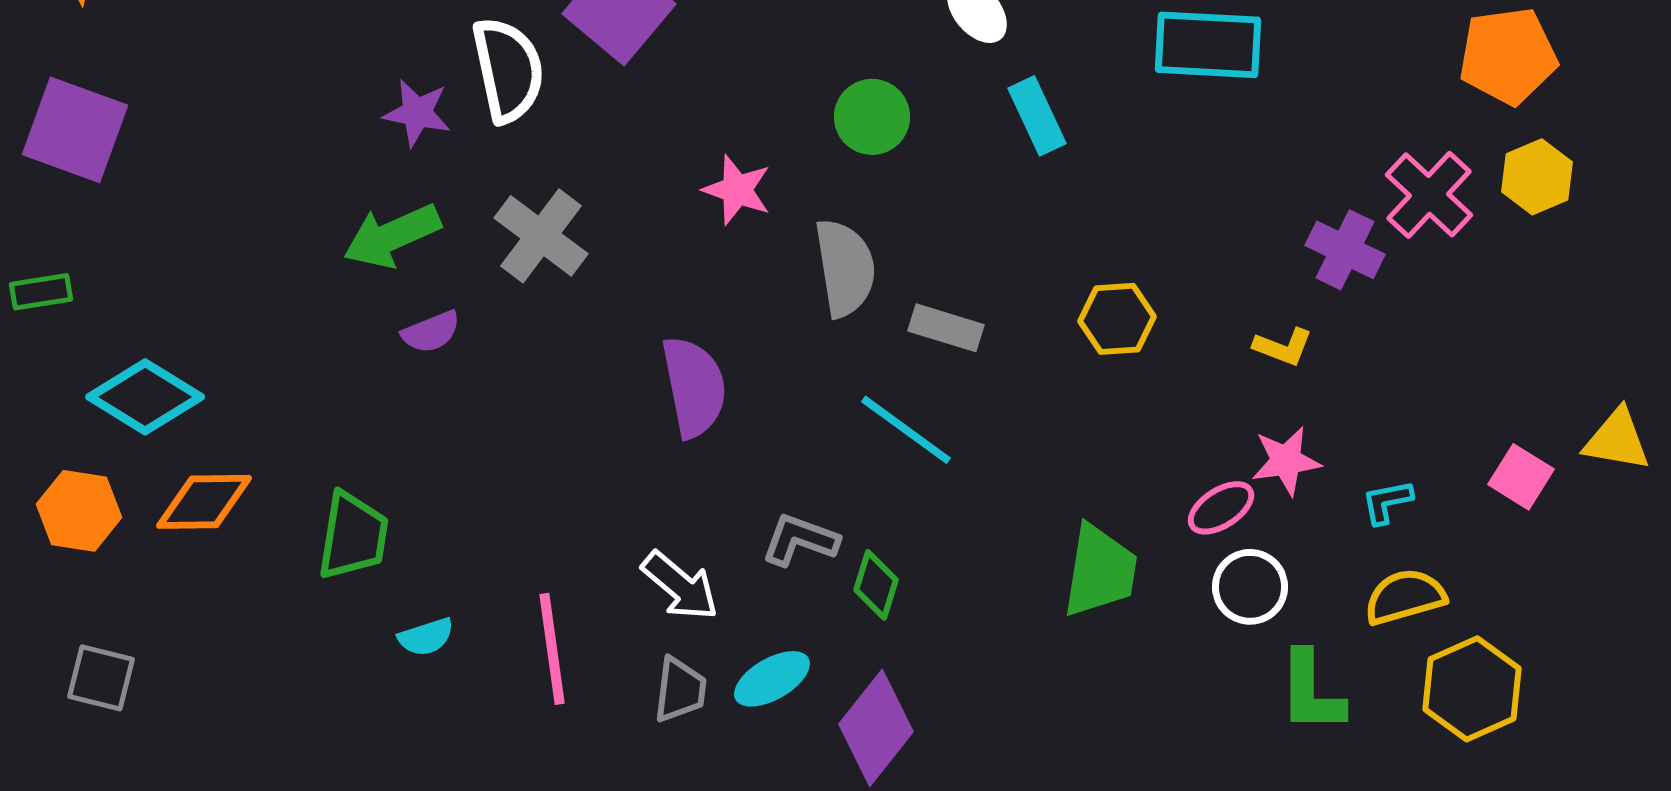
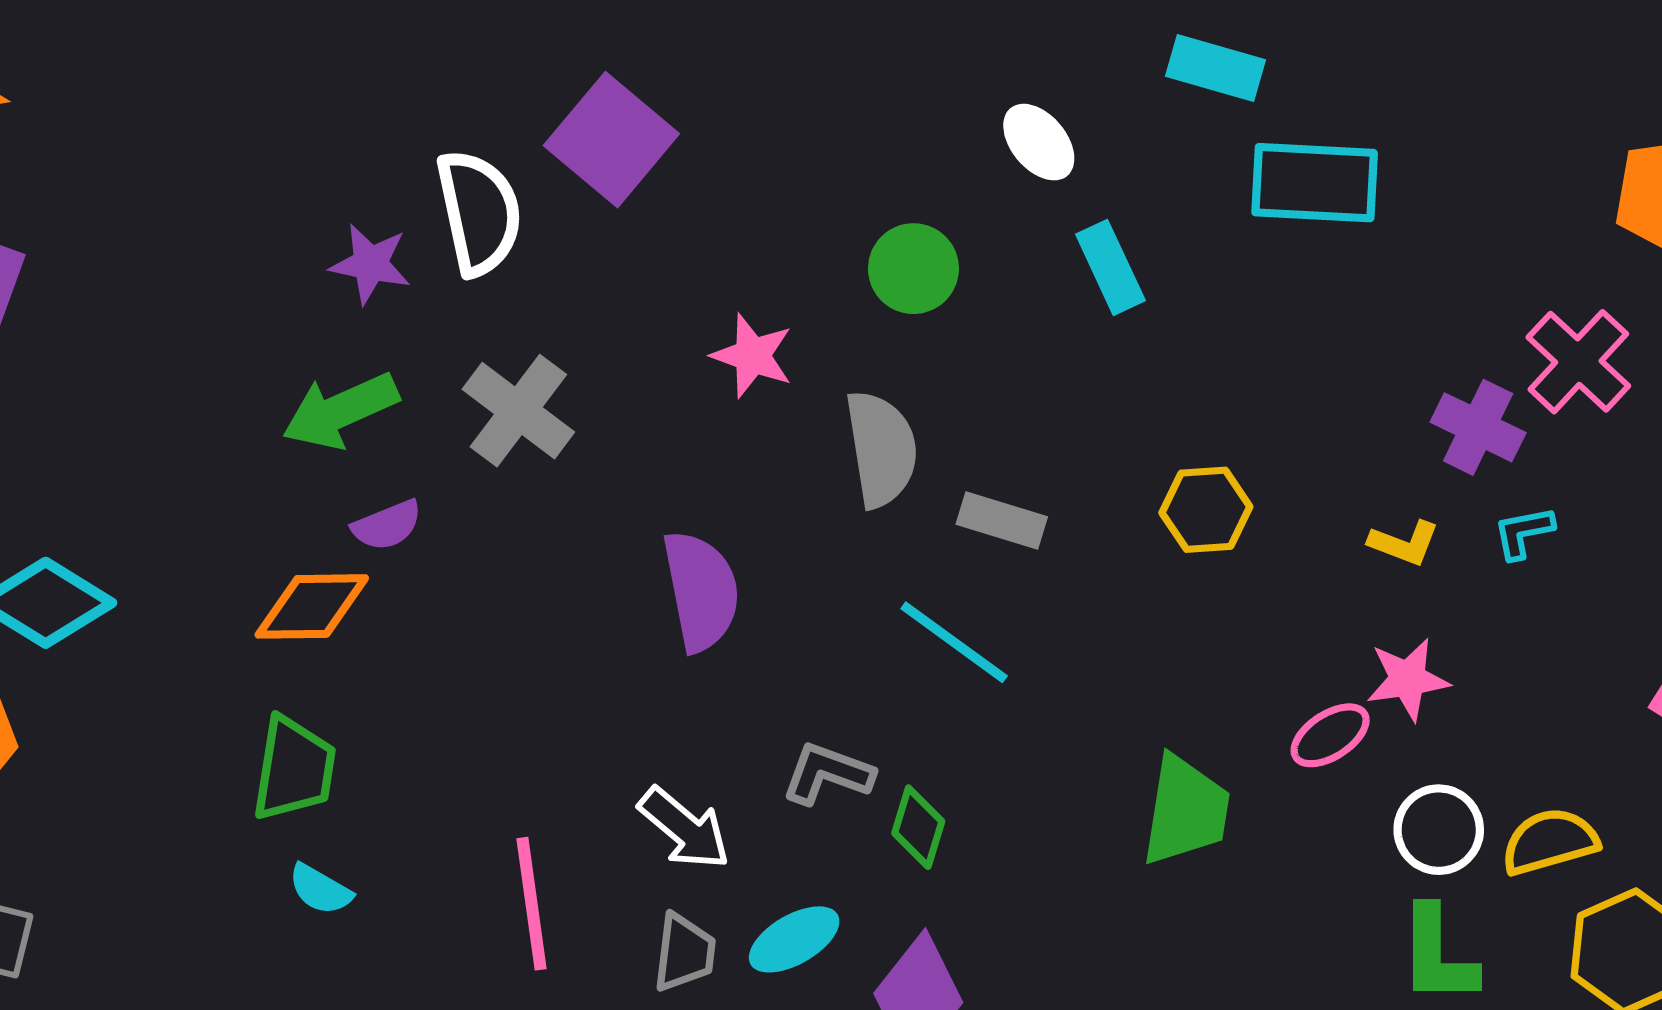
orange diamond: (204, 502) -> (312, 606), moved
cyan L-shape: (1387, 502) -> (1523, 532), moved
white circle: (1250, 587) -> (1439, 830), moved
cyan semicircle: (426, 637) -> (320, 889), moved, turned 48

